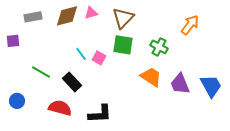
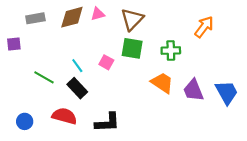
green cross: (159, 47) -> (171, 51), turned -30
cyan line: (81, 54) -> (77, 66), moved
blue circle: (17, 101) -> (25, 121), moved

